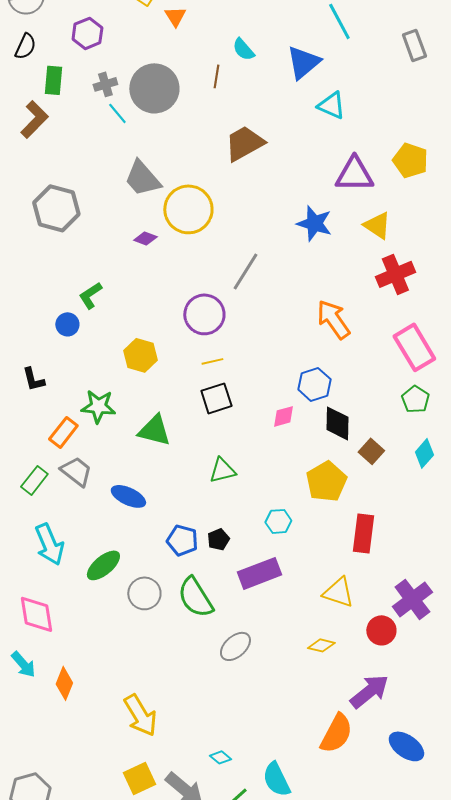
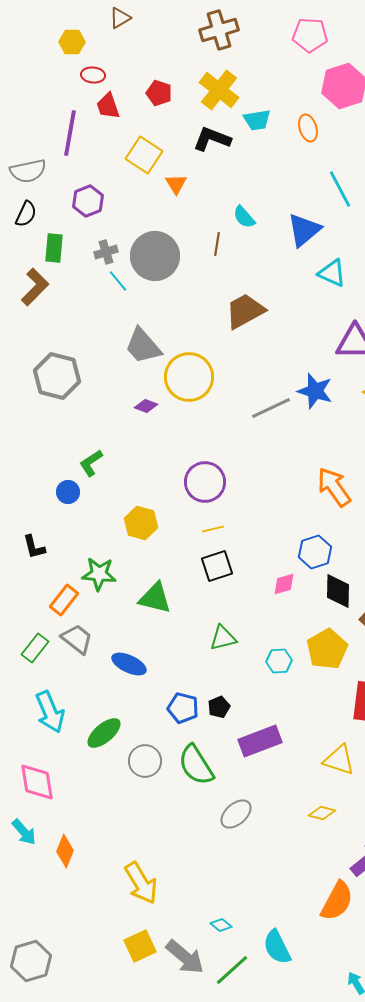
gray line: (245, 271) -> (271, 408), moved, turned 33
cyan hexagon: (278, 521) -> (279, 661), moved

